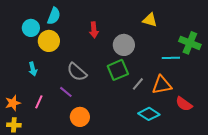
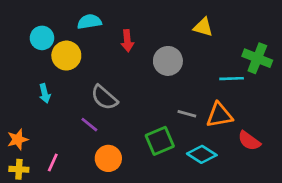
cyan semicircle: (54, 16) -> (89, 22), moved, turned -120
green square: (118, 70) -> (160, 141), moved
gray line: (138, 84) -> (187, 114), turned 64
pink line: (39, 102) -> (53, 162), moved

